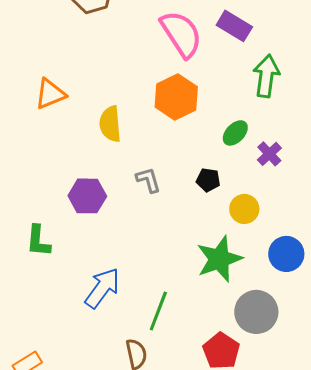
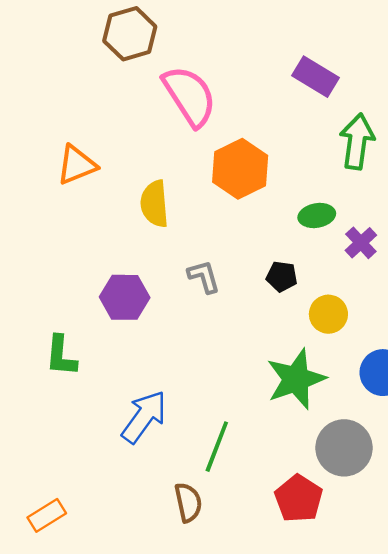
pink semicircle: (181, 34) -> (190, 96), moved
green ellipse: (235, 133) -> (317, 216), turned 36

